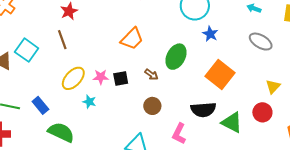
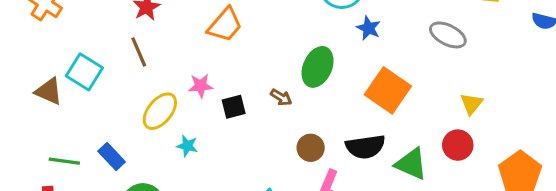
orange trapezoid: (132, 39) -> (225, 25), moved
pink star: (101, 77) -> (201, 86), moved
brown circle: (152, 106) -> (311, 148), moved

